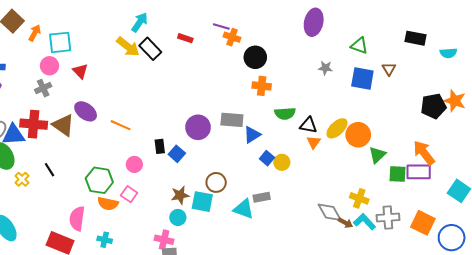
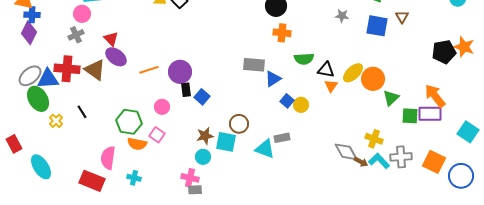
red triangle: (80, 71) -> (111, 39), moved
orange line: (121, 125) -> (149, 70), turned -42
purple circle: (198, 127) -> (180, 72), moved

